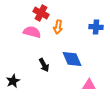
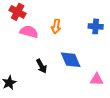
red cross: (41, 13) -> (18, 12), moved
pink triangle: (89, 85) -> (97, 80), moved

